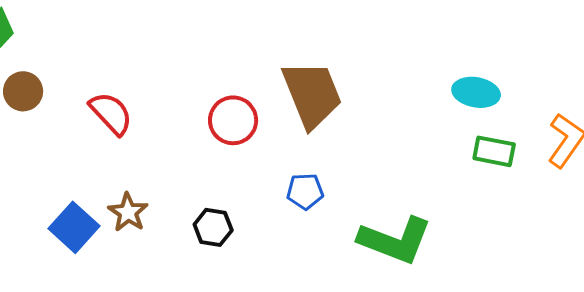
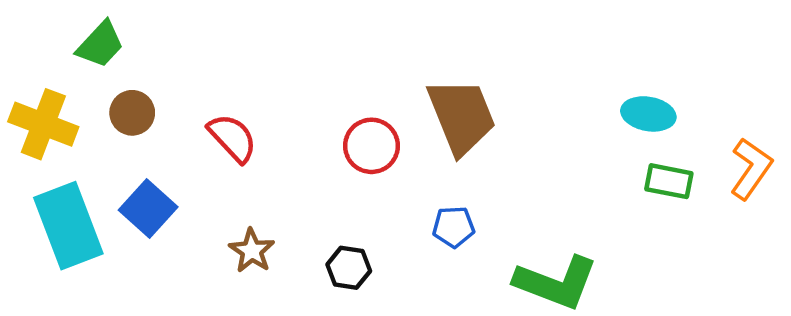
blue square: (74, 227) -> (148, 209), moved

